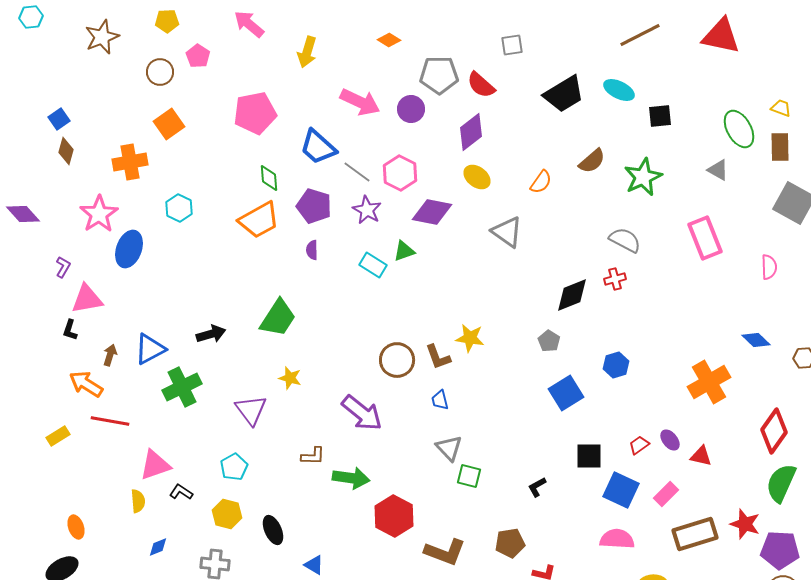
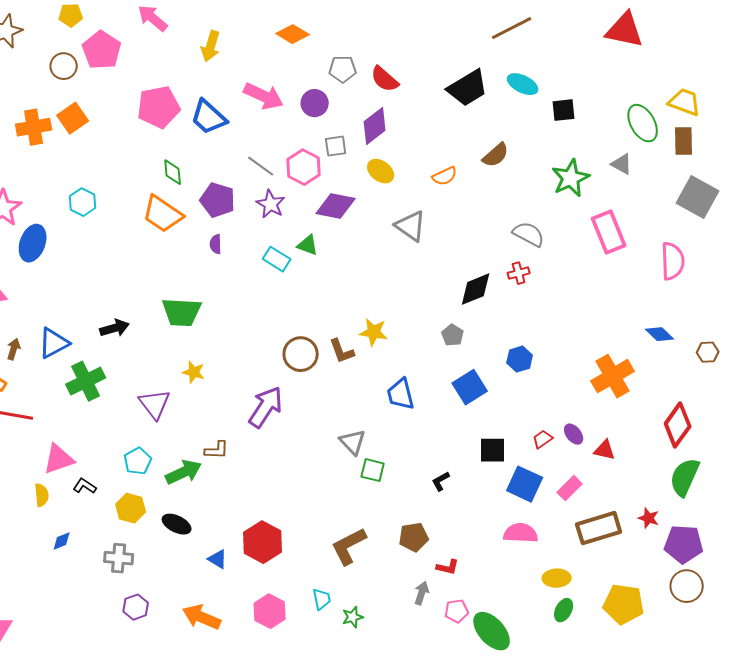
brown line: (640, 35) -> (512, 28), moved
orange diamond: (389, 40) -> (293, 34), size x1.4
gray square: (512, 45) -> (336, 146), moved
pink pentagon: (198, 56) -> (102, 50), size x1.6
gray pentagon: (439, 75) -> (343, 69), size x0.7
yellow trapezoid: (781, 108) -> (685, 102), size x1.6
blue trapezoid: (318, 147) -> (209, 117), moved
orange cross: (130, 162) -> (34, 127), moved
green star: (643, 177) -> (571, 178), moved
orange semicircle: (541, 182) -> (445, 176), turned 30
orange trapezoid: (259, 220) -> (163, 214), turned 63
green triangle: (404, 251) -> (308, 245), turned 40
pink semicircle: (769, 267) -> (673, 261), size x1.5
green trapezoid: (278, 318) -> (182, 312), turned 60
blue trapezoid: (440, 400) -> (401, 394), moved, size x1.6
purple arrow: (362, 413) -> (266, 407), turned -96
green arrow: (351, 478) -> (184, 472), moved, turned -33
red hexagon: (394, 516) -> (263, 542), moved
red star: (745, 524) -> (649, 518), size x0.7
black ellipse: (273, 530) -> (177, 524), turned -40
brown L-shape: (445, 552) -> (349, 546), turned 132

